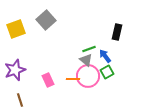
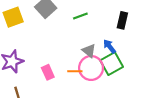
green line: (89, 49) -> (80, 16), moved
green square: (107, 72) -> (112, 64), size x1.5

